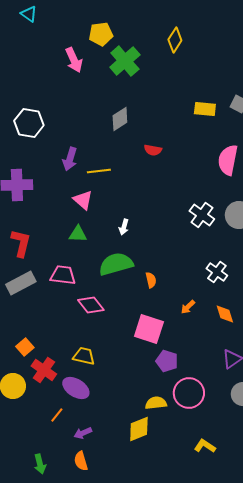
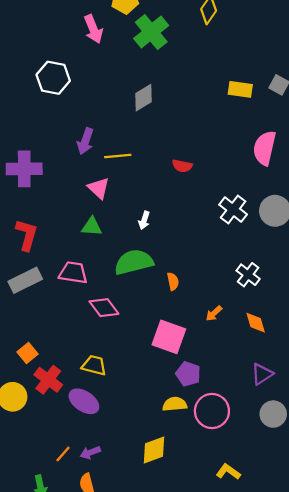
white hexagon: (29, 123) -> (53, 78), moved
red semicircle: (153, 150) -> (182, 166), moved
yellow semicircle: (156, 403) -> (175, 404), moved
orange line: (57, 415) -> (63, 454), moved

